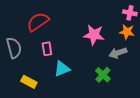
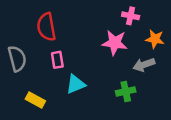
pink cross: (130, 13) -> (131, 16), moved
red semicircle: (38, 22) -> (46, 27), turned -65
green cross: (103, 75) -> (126, 91), turned 35

